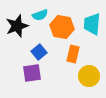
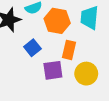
purple square: (32, 73) -> (53, 70), moved

